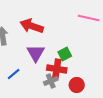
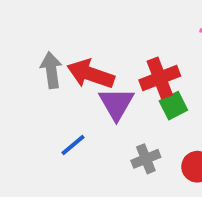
red arrow: (32, 26) -> (91, 74), moved
red cross: (57, 69) -> (160, 78), moved, turned -30

